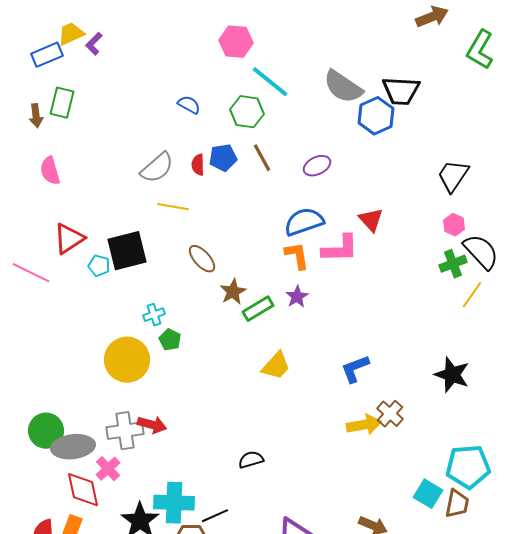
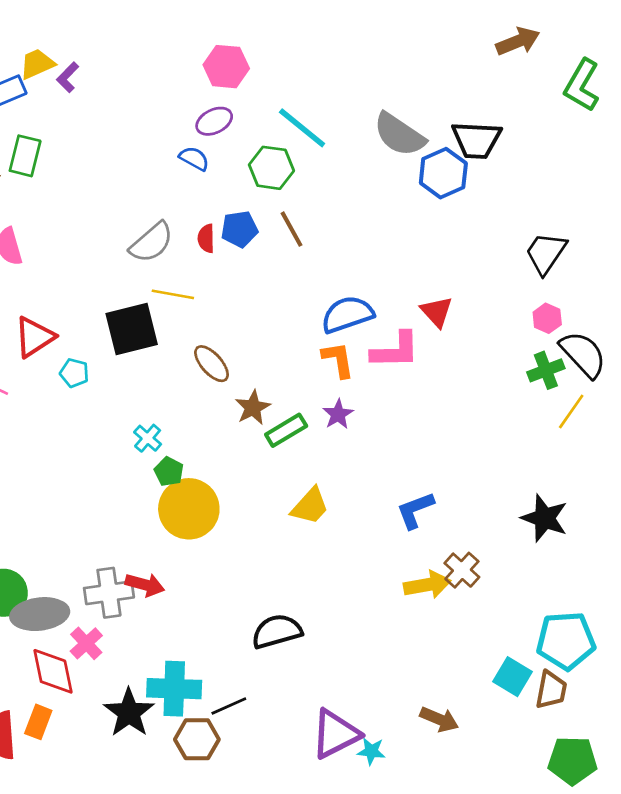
pink hexagon: (236, 42) -> (226, 67), moved
purple ellipse: (317, 166) -> (214, 121), moved
black square: (127, 251) -> (132, 329), moved
cyan cross: (154, 315) -> (148, 438), turned -30
yellow circle: (127, 360) -> (189, 509), moved
black semicircle: (251, 460) -> (277, 631), size x1.5

